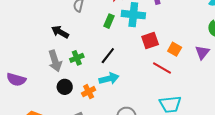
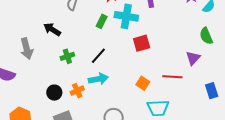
orange square: (175, 49) -> (143, 83), moved
gray arrow: (55, 61) -> (27, 49), moved
red line: (162, 68) -> (172, 77), moved, turned -30
black circle: (65, 87) -> (54, 93), moved

